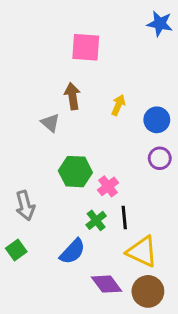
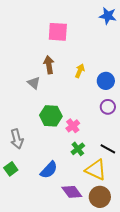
black line: (124, 217) -> (108, 149), moved, turned -56
green cross: (96, 220) -> (78, 149), moved

